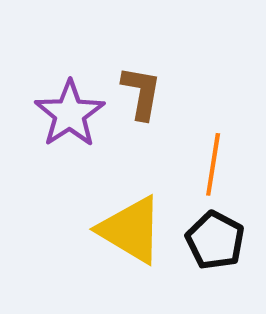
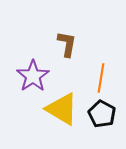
purple star: (70, 114) -> (33, 76), moved

